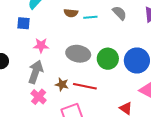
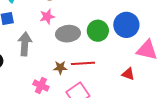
pink star: (41, 45) -> (47, 17), moved
gray arrow: (36, 72) -> (25, 44), moved

